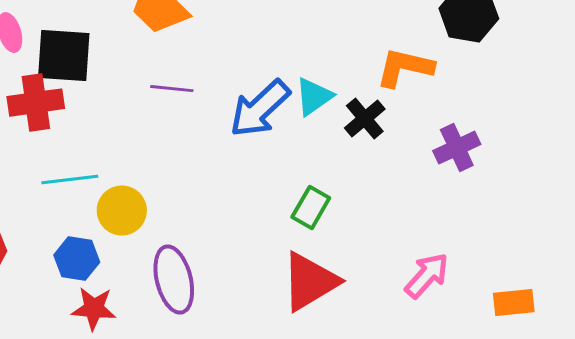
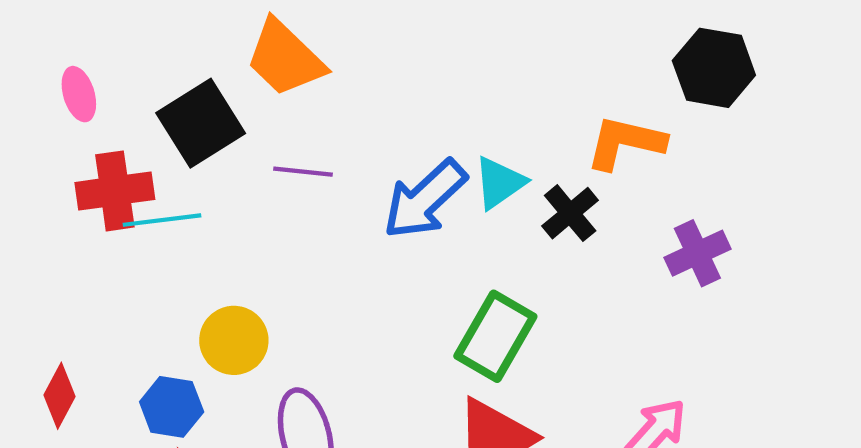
black square: (64, 56) -> (201, 123), moved, turned -36
cyan line: (70, 180) -> (162, 220), moved
green rectangle: (311, 208) -> (495, 336), size x1.5

